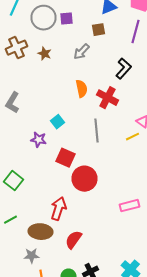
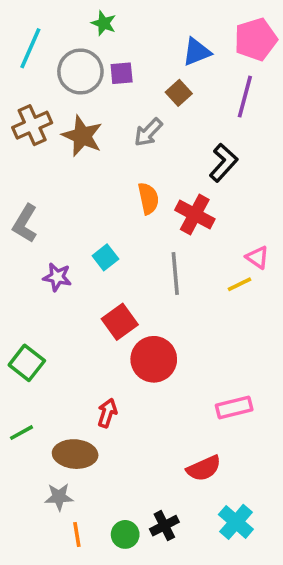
brown square: (98, 30) -> (179, 93), turned -32
brown star: (44, 54) -> (82, 136), size x1.6
purple star: (38, 140) -> (57, 277), moved
red square: (66, 158) -> (120, 322), turned 30
red arrow: (58, 209) -> (107, 413), size x0.7
red semicircle: (74, 240) -> (204, 468), moved, turned -150

